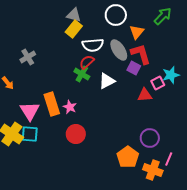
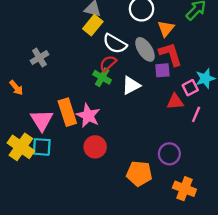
white semicircle: (93, 45) -> (115, 44), turned 35
purple square: (134, 68) -> (162, 70), turned -32
pink star: (70, 107) -> (88, 116), size x1.5
purple circle: (150, 138) -> (169, 154), moved
orange pentagon: (128, 157) -> (139, 174), moved, turned -30
pink line: (169, 159) -> (196, 114), moved

